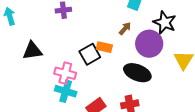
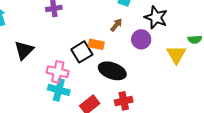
purple circle: (149, 44) -> (141, 39), size x0.7
black triangle: (32, 51) -> (24, 50), turned -35
black ellipse: (137, 73) -> (112, 71), moved

